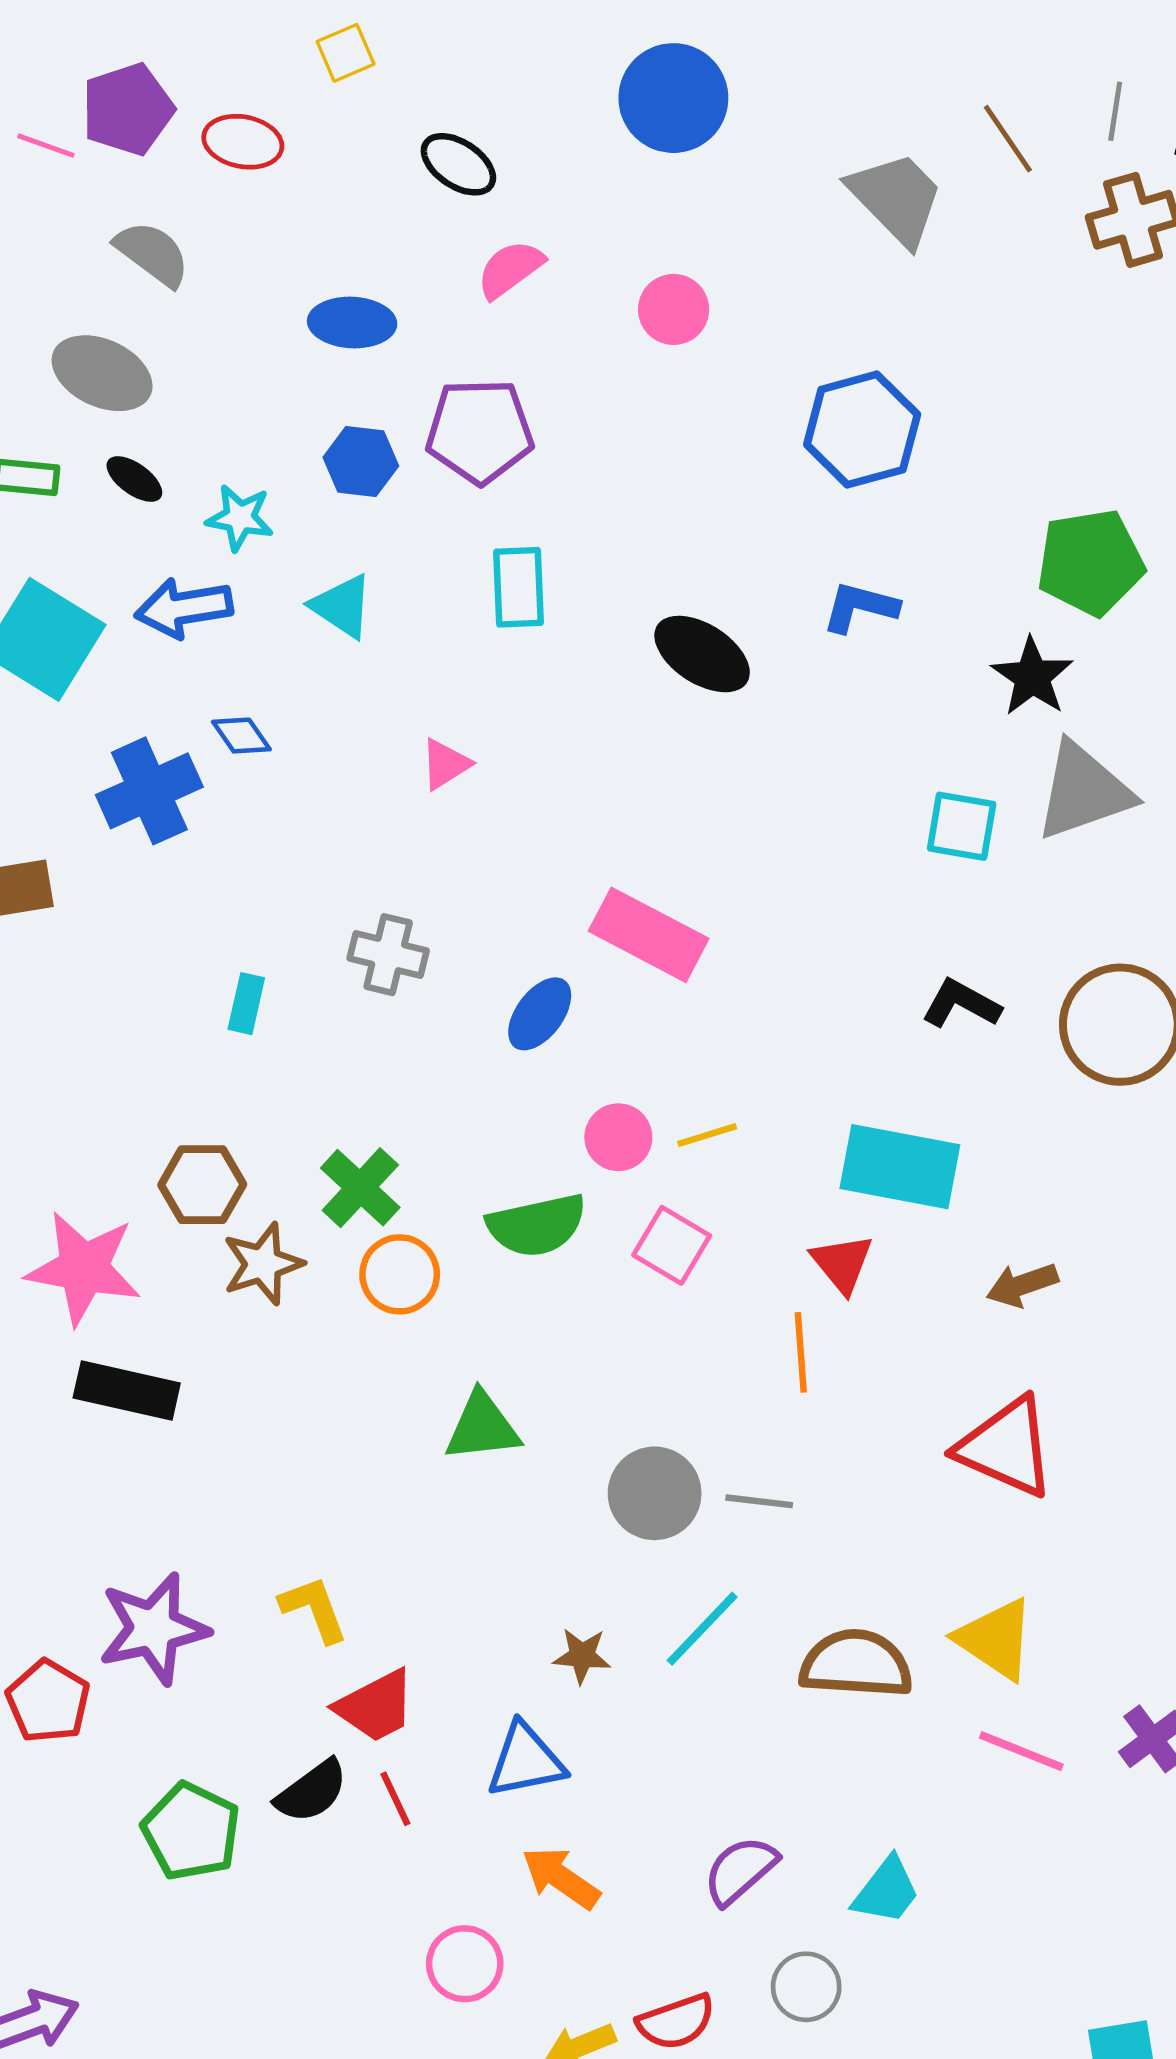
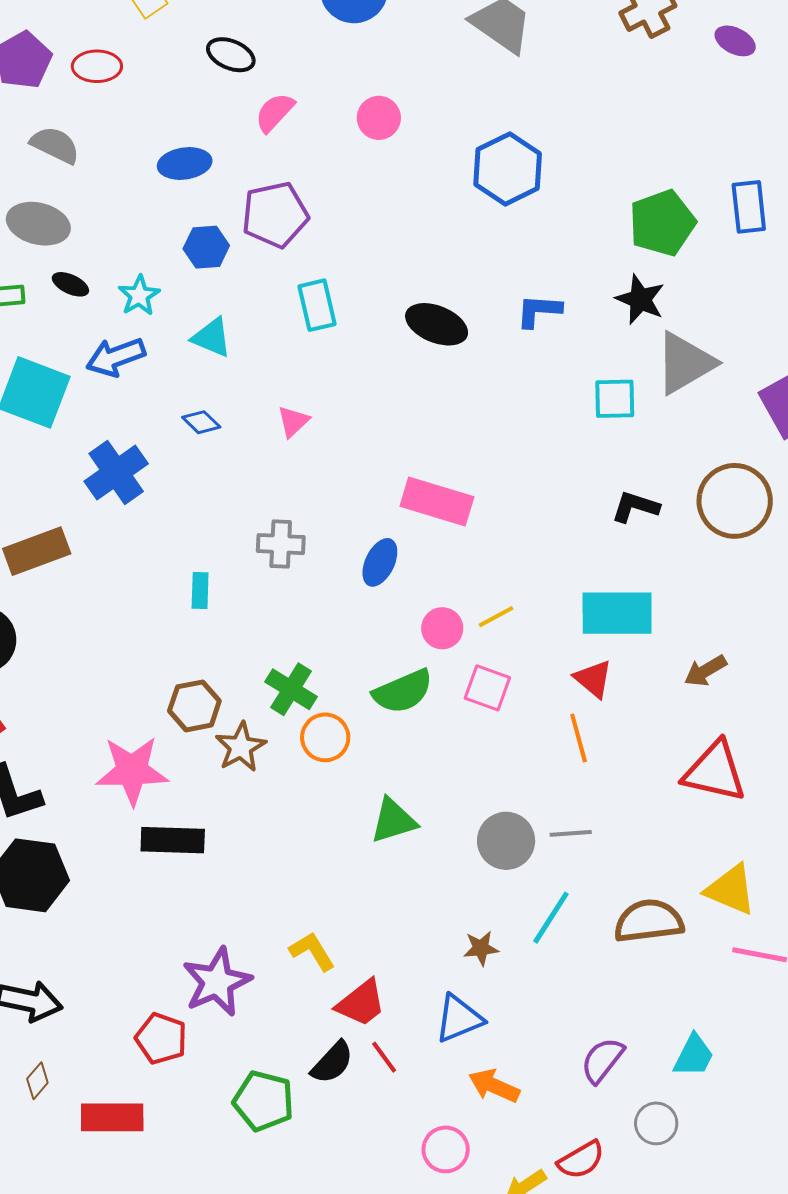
cyan star: (240, 518) -> (139, 295), turned -30
blue L-shape: (860, 607) -> (539, 311), moved
blue diamond: (241, 736) -> (201, 422), moved

